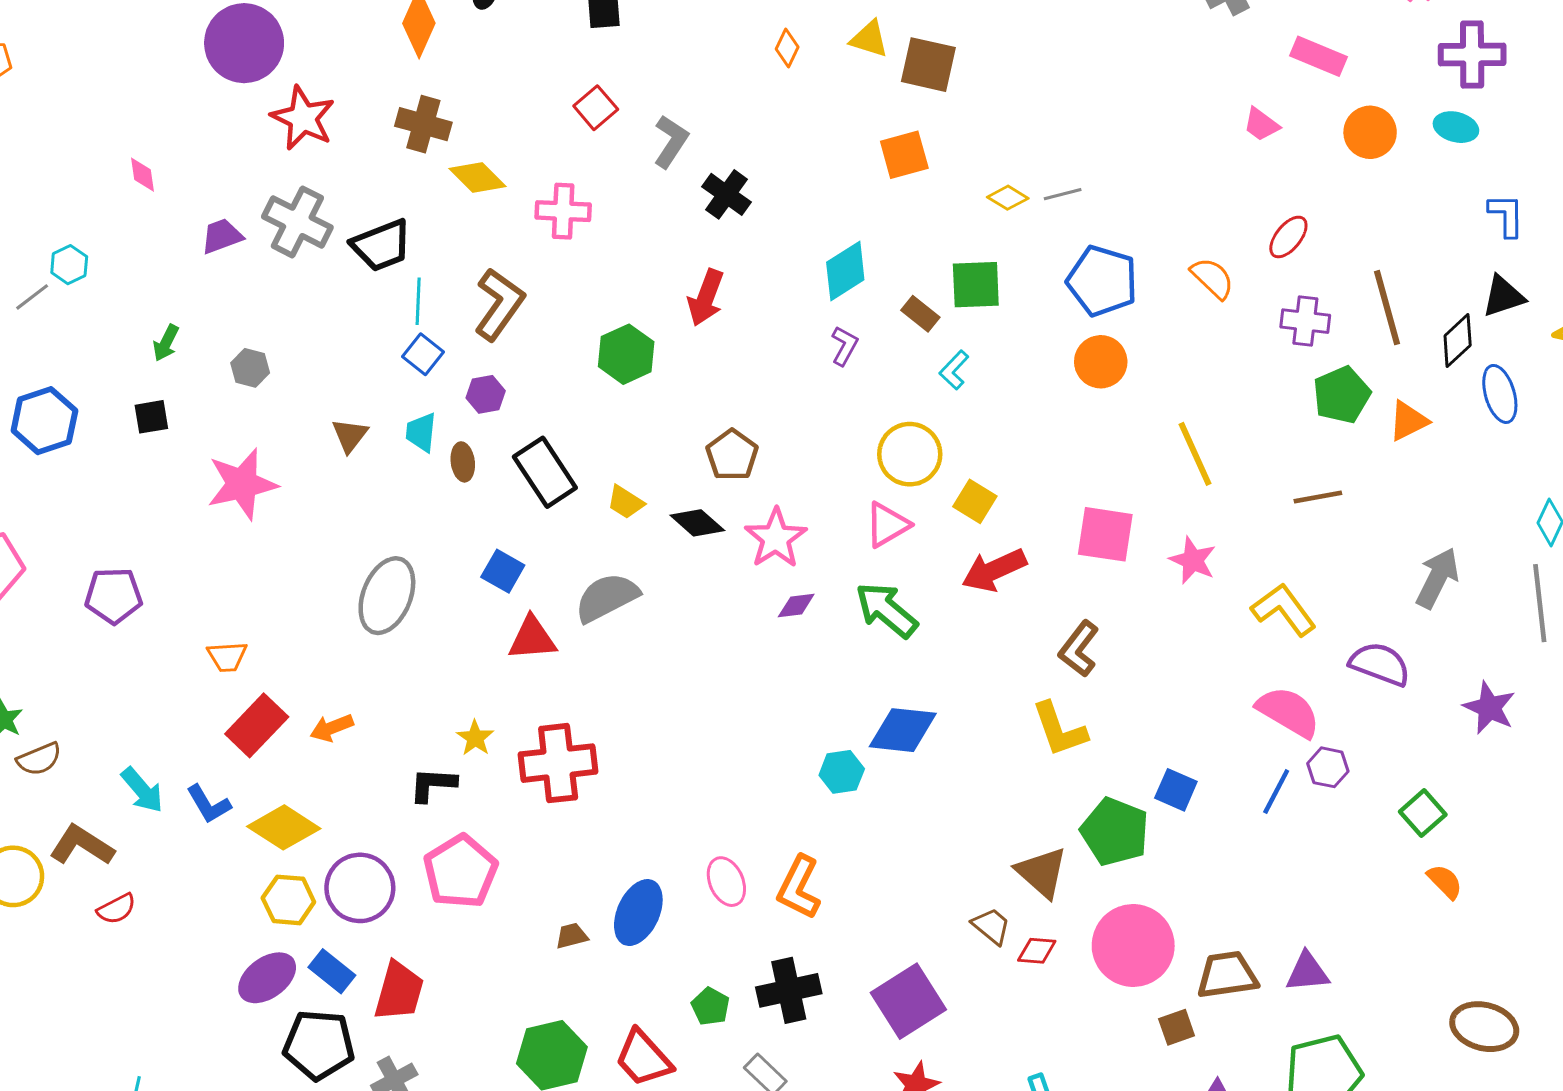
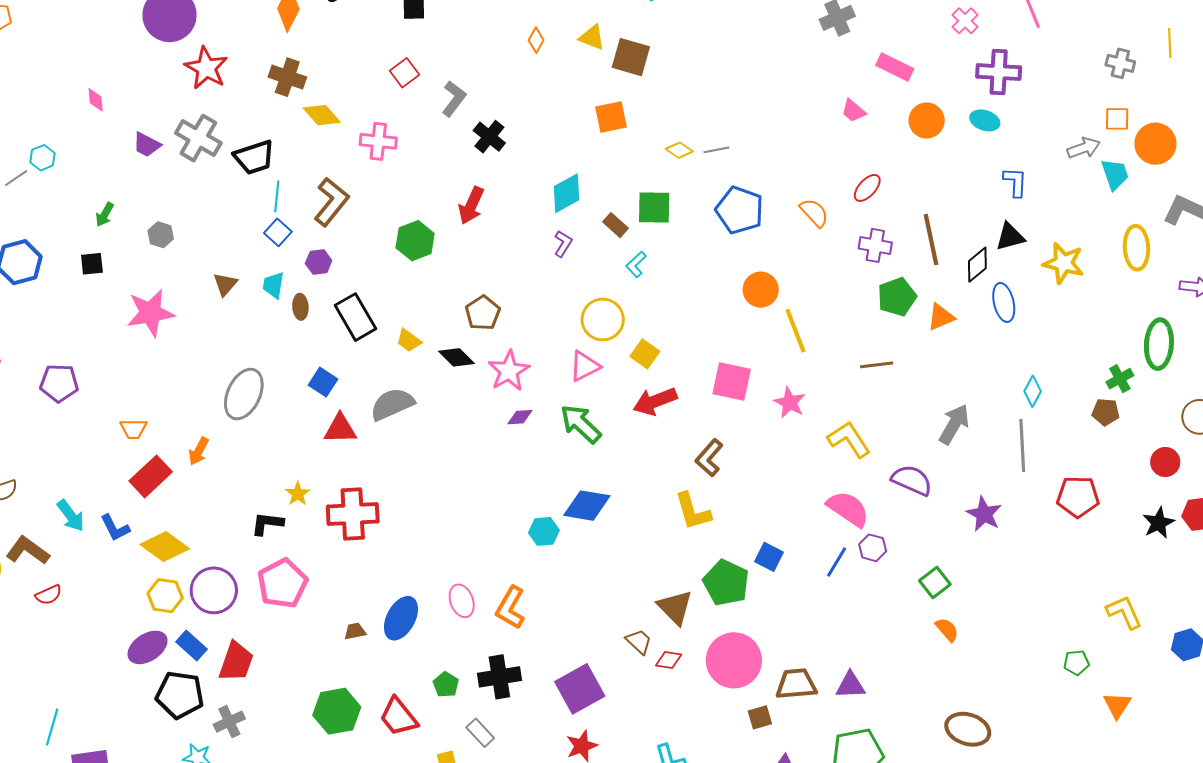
purple trapezoid: (222, 236) -> (147, 145), turned -136
orange circle: (1101, 362) -> (761, 290), moved
orange arrow: (332, 728) -> (199, 451), moved, turned -44

